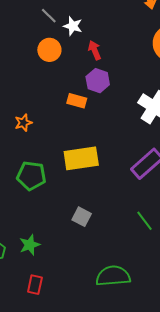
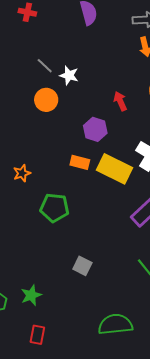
red arrow: (95, 50) -> (120, 101), moved
orange rectangle: (77, 101) -> (80, 162), moved
yellow rectangle: (81, 158) -> (114, 169), moved, turned 36
green pentagon: (31, 176) -> (55, 208), moved

